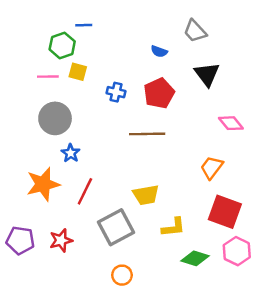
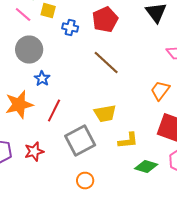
pink line: (48, 77) -> (23, 14), turned 42
blue cross: (116, 92) -> (70, 28), moved
red pentagon: (159, 93) -> (105, 20), moved
brown line: (147, 134) -> (106, 62), turned 44

